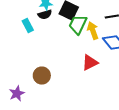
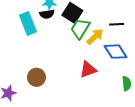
cyan rectangle: (28, 26) -> (28, 24), size x1.5
yellow arrow: (93, 30) -> (95, 37), turned 60

